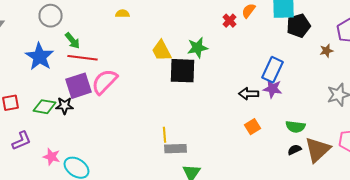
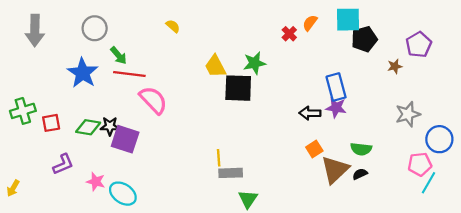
yellow semicircle: (122, 14) -> (173, 26), turned 40
blue rectangle: (272, 70) -> (336, 87), turned -40
pink semicircle: (104, 82) -> (153, 100), turned 92
purple square: (78, 86) -> (125, 139), moved, turned 36
brown triangle: (318, 150) -> (335, 170), moved

